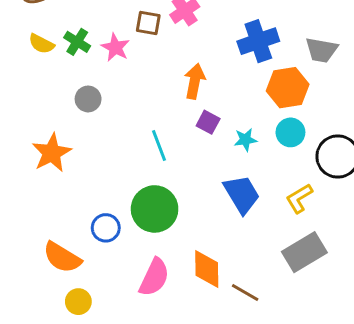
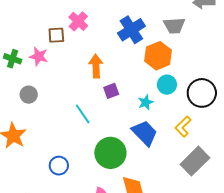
purple square: (208, 122) -> (111, 91), turned -35
cyan star: (245, 140) -> (146, 102), moved
green circle: (155, 209) -> (110, 153), moved
blue circle: (106, 228) -> (59, 166), moved

